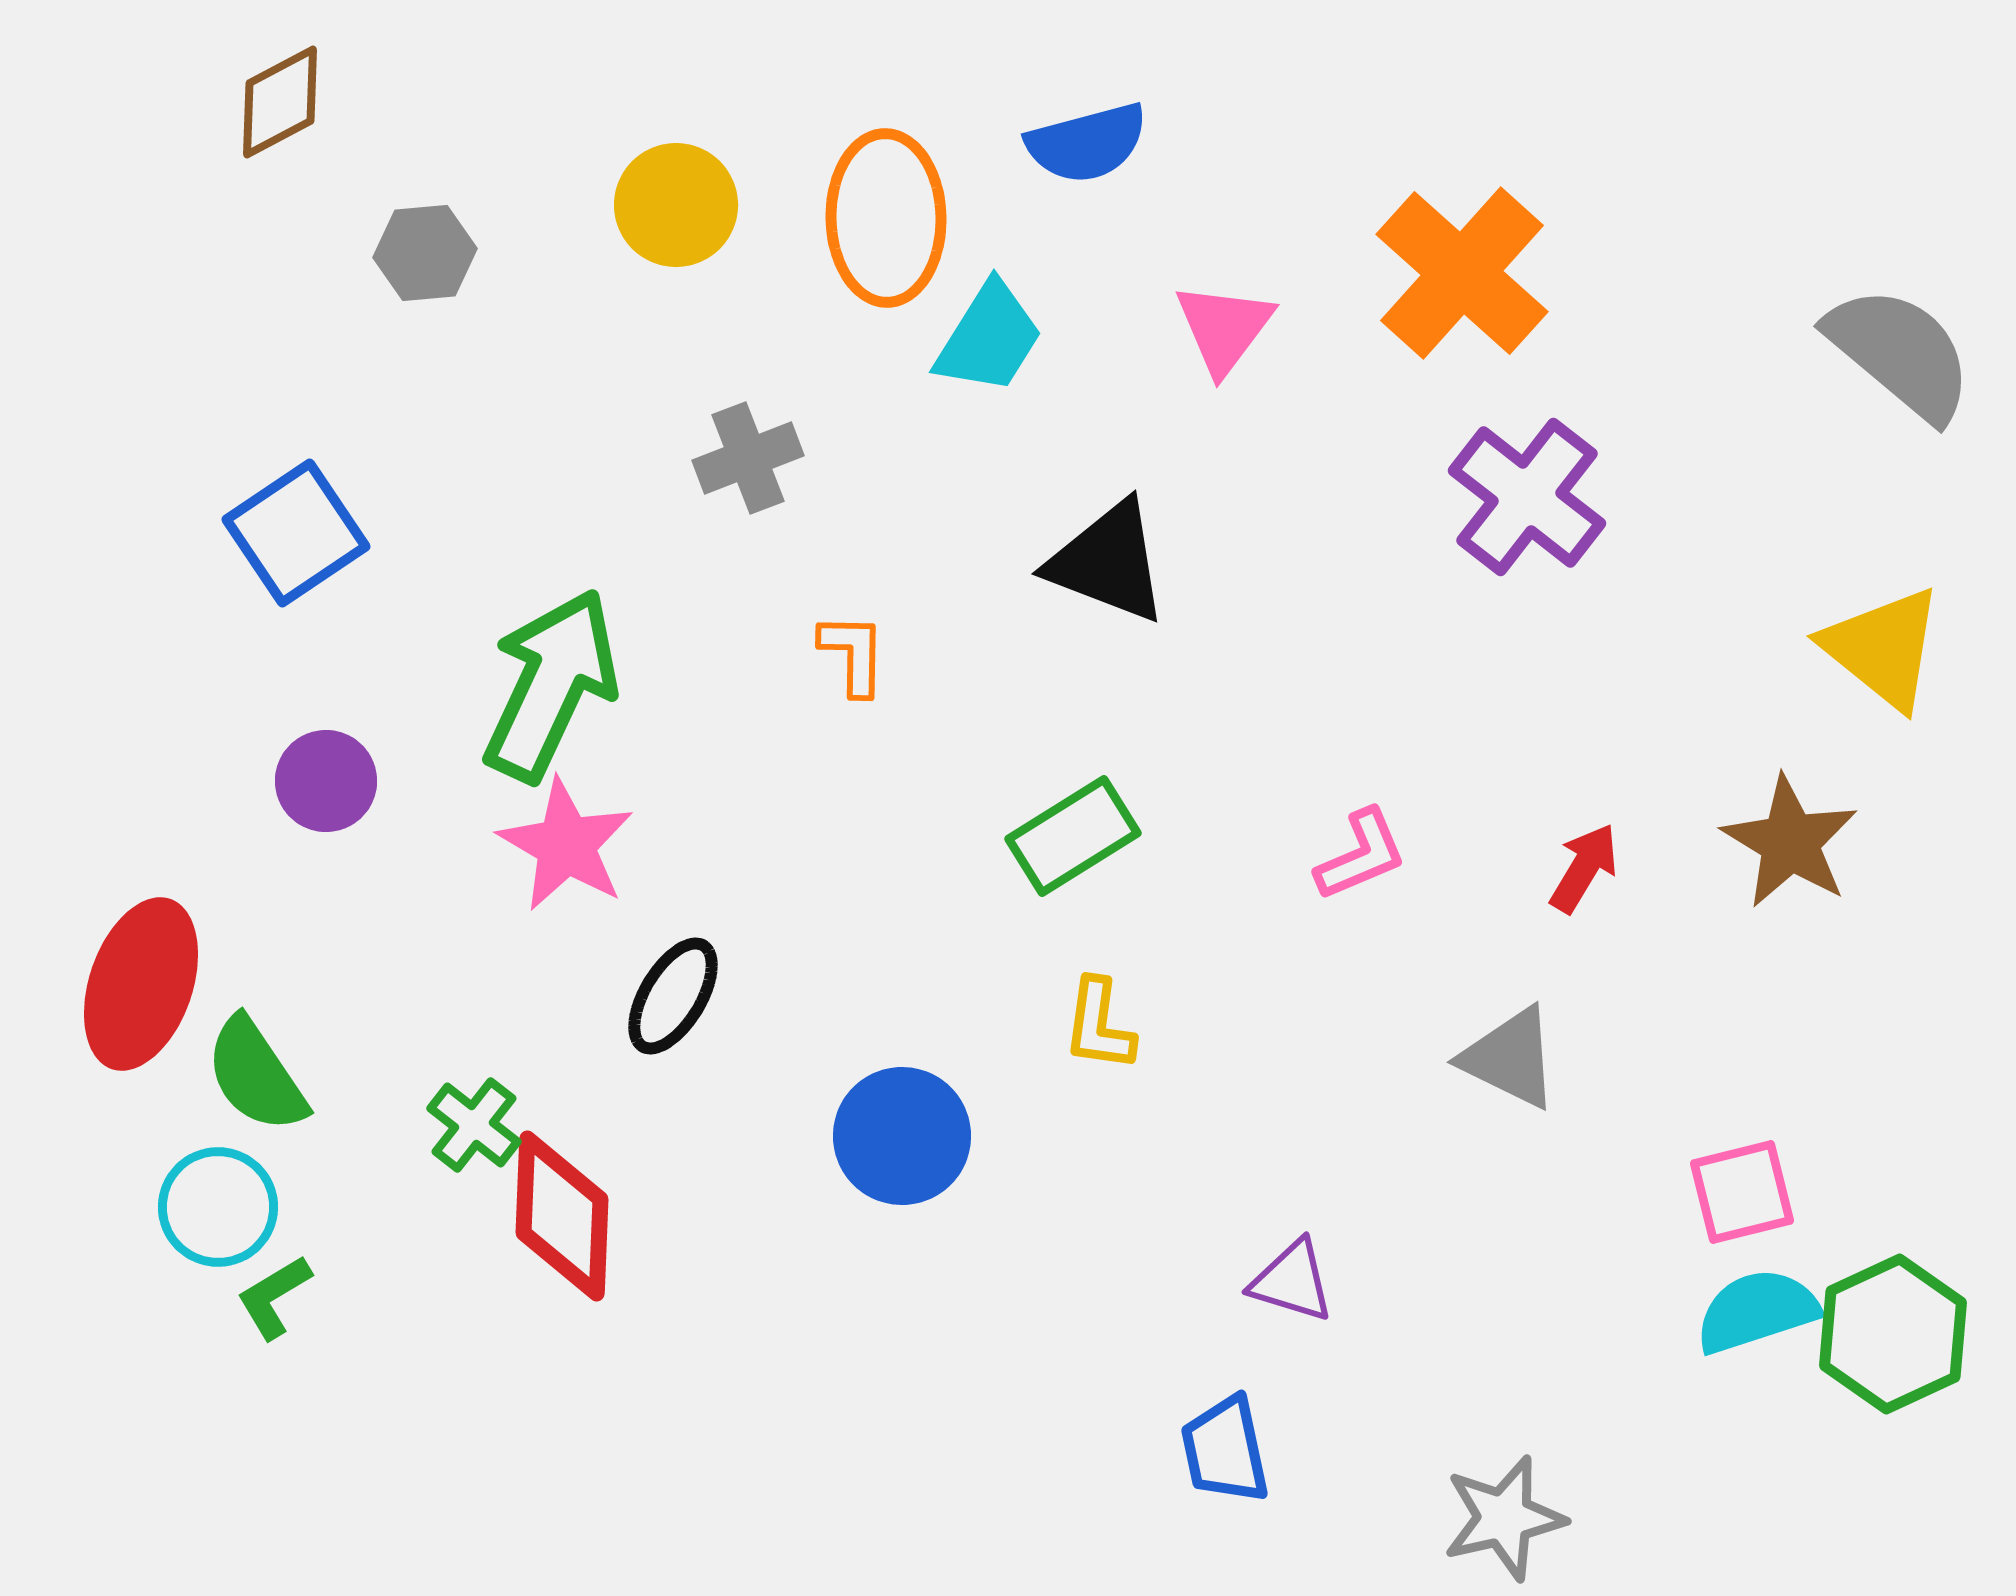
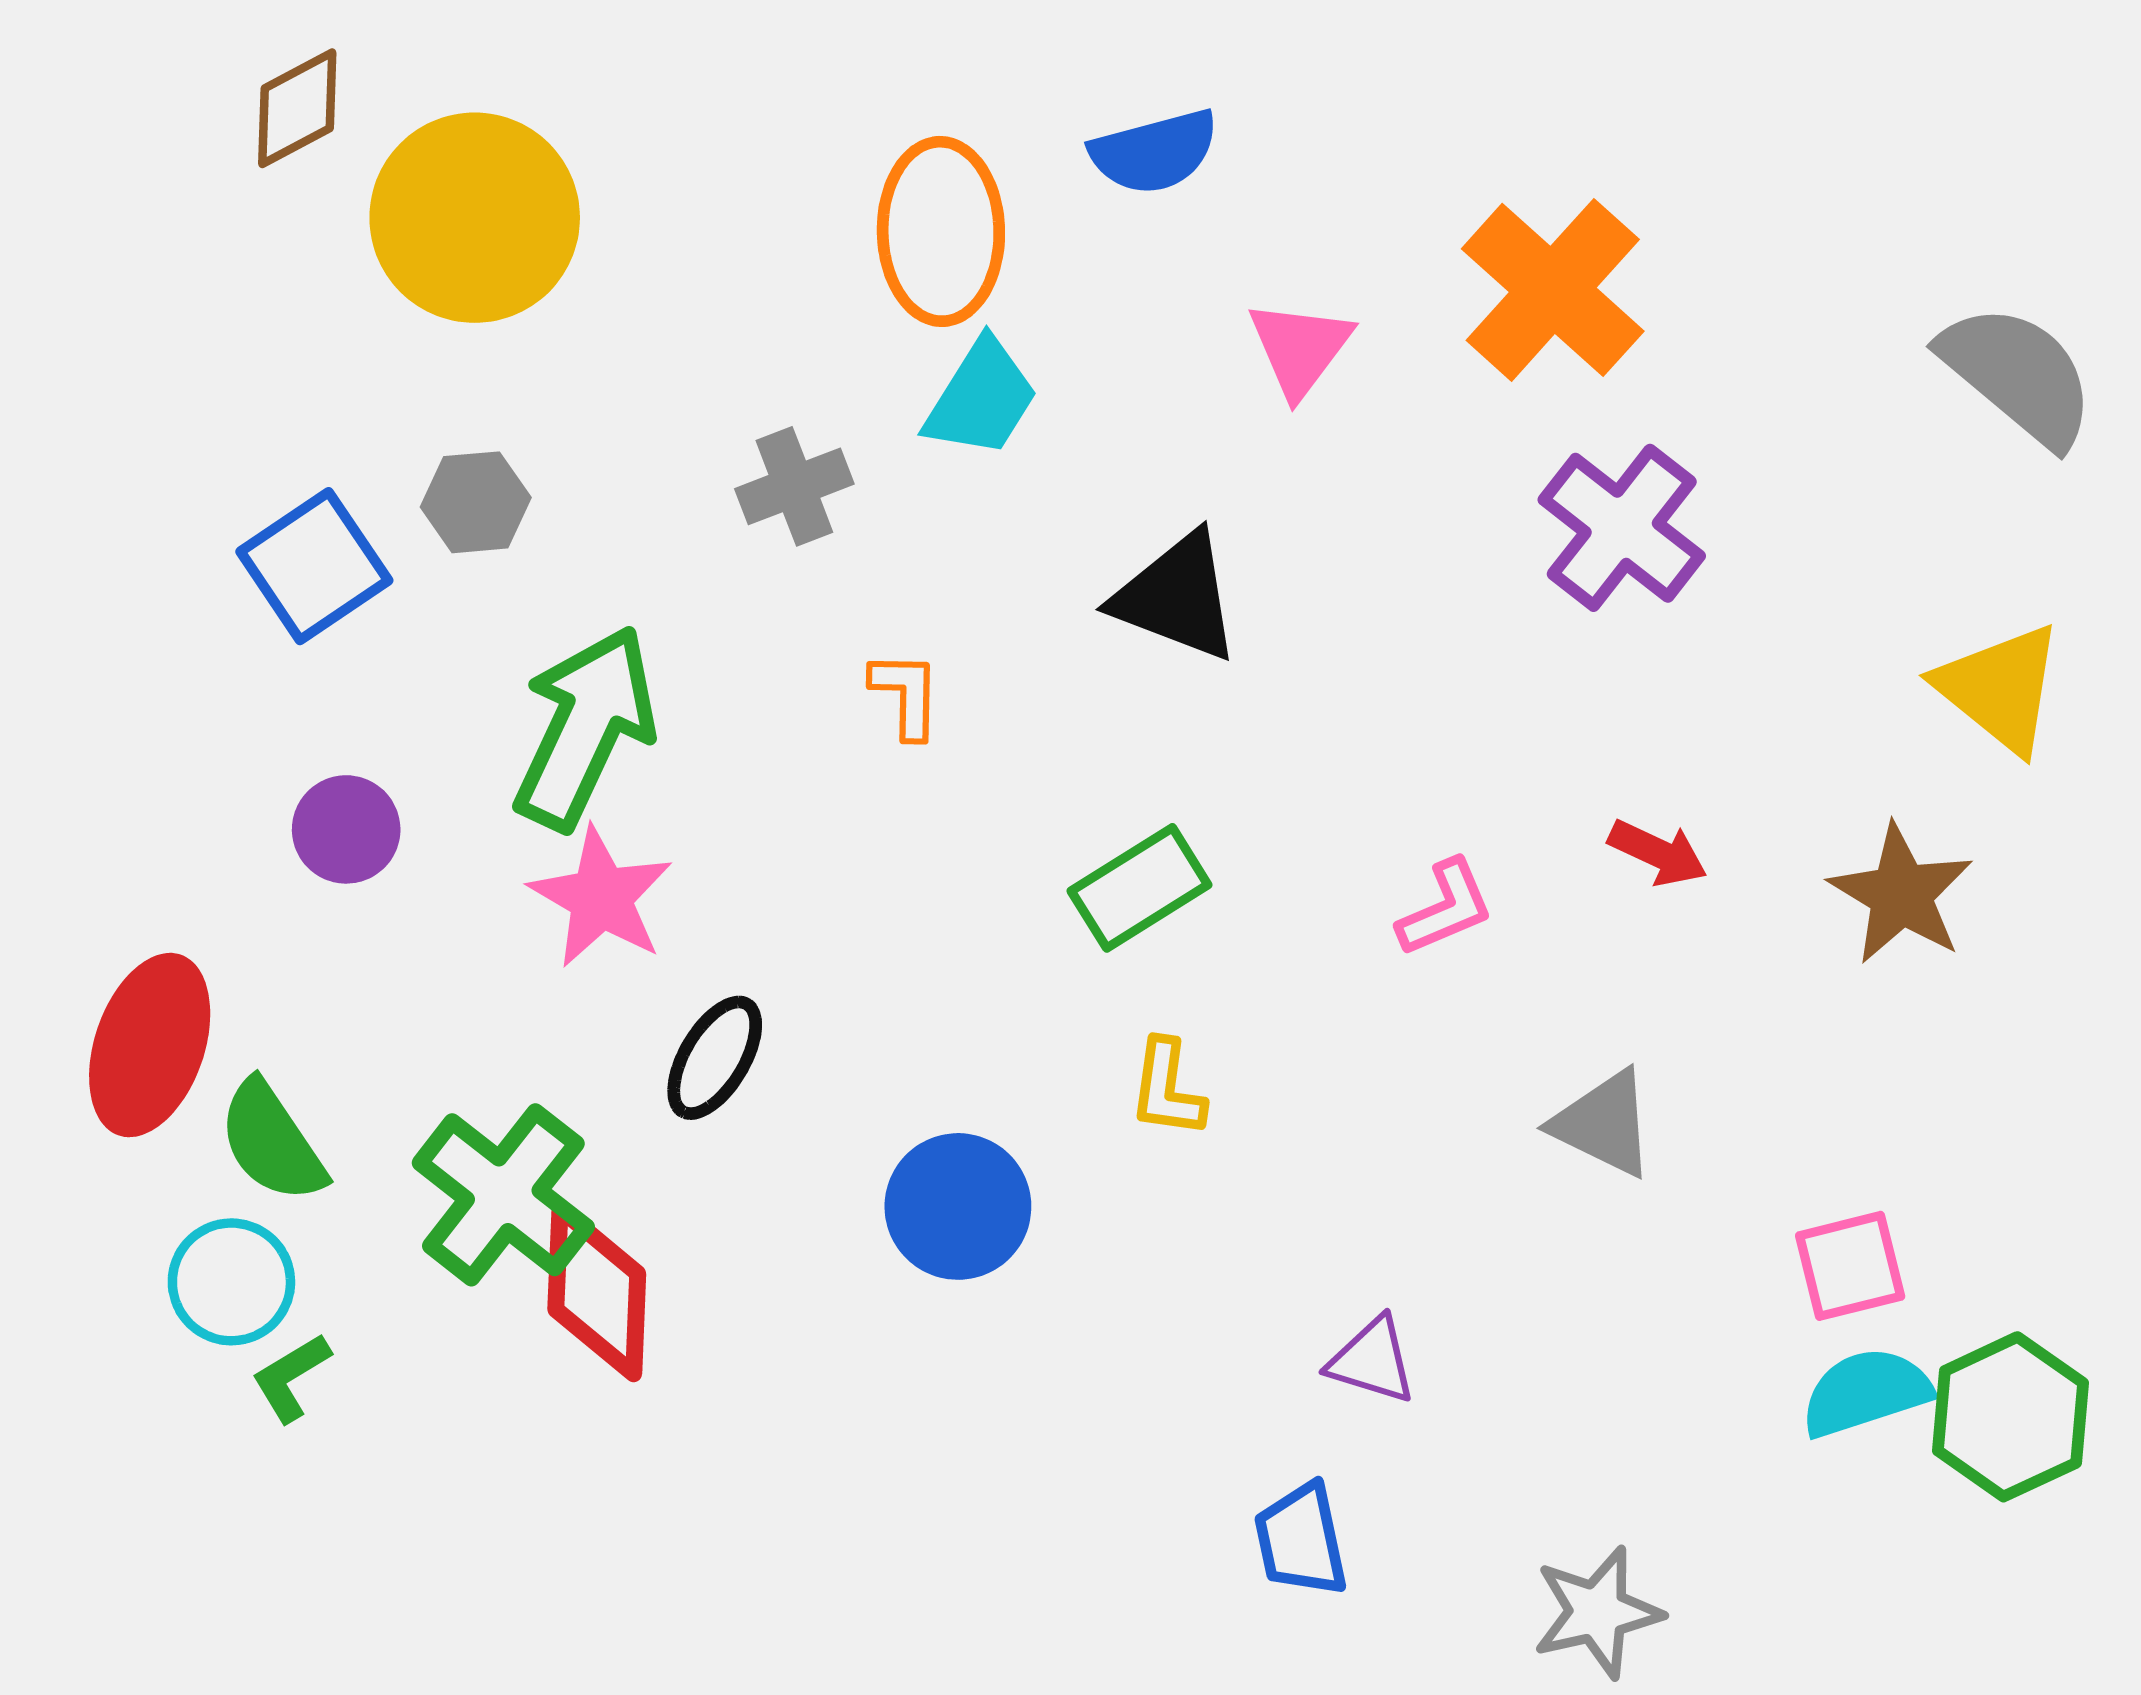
yellow circle: (676, 205) -> (475, 218), moved, size x1.6
gray hexagon: (425, 253) -> (476, 502), moved
cyan trapezoid: (989, 338) -> (981, 398), moved
red arrow: (1584, 868) -> (1658, 853), moved, turned 84
green cross: (474, 1125) -> (503, 1195), size x1.8

